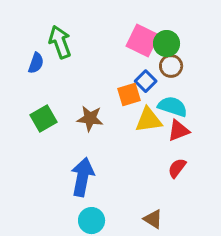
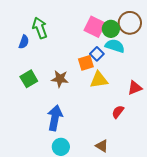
brown circle: (171, 66) -> (130, 23), moved, size x1.5
cyan semicircle: (173, 107) -> (115, 46), moved
red triangle: (179, 131) -> (135, 88), moved

